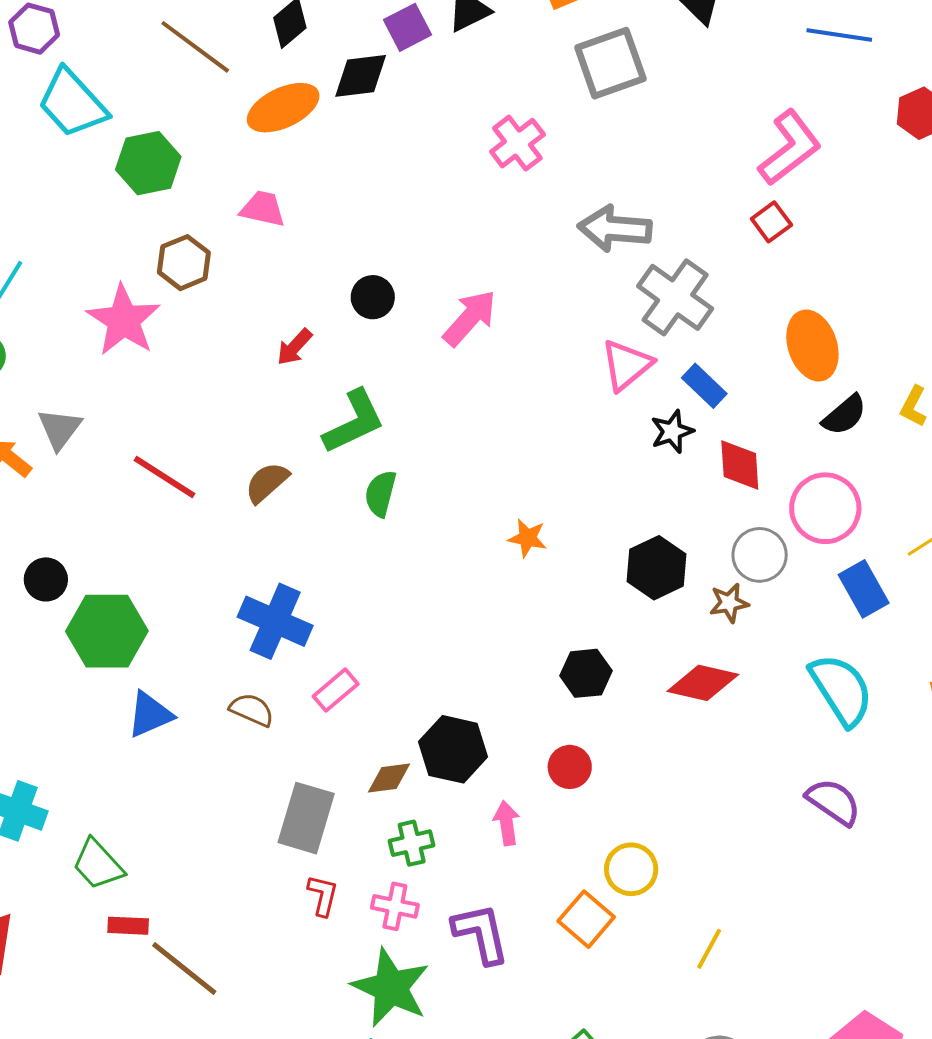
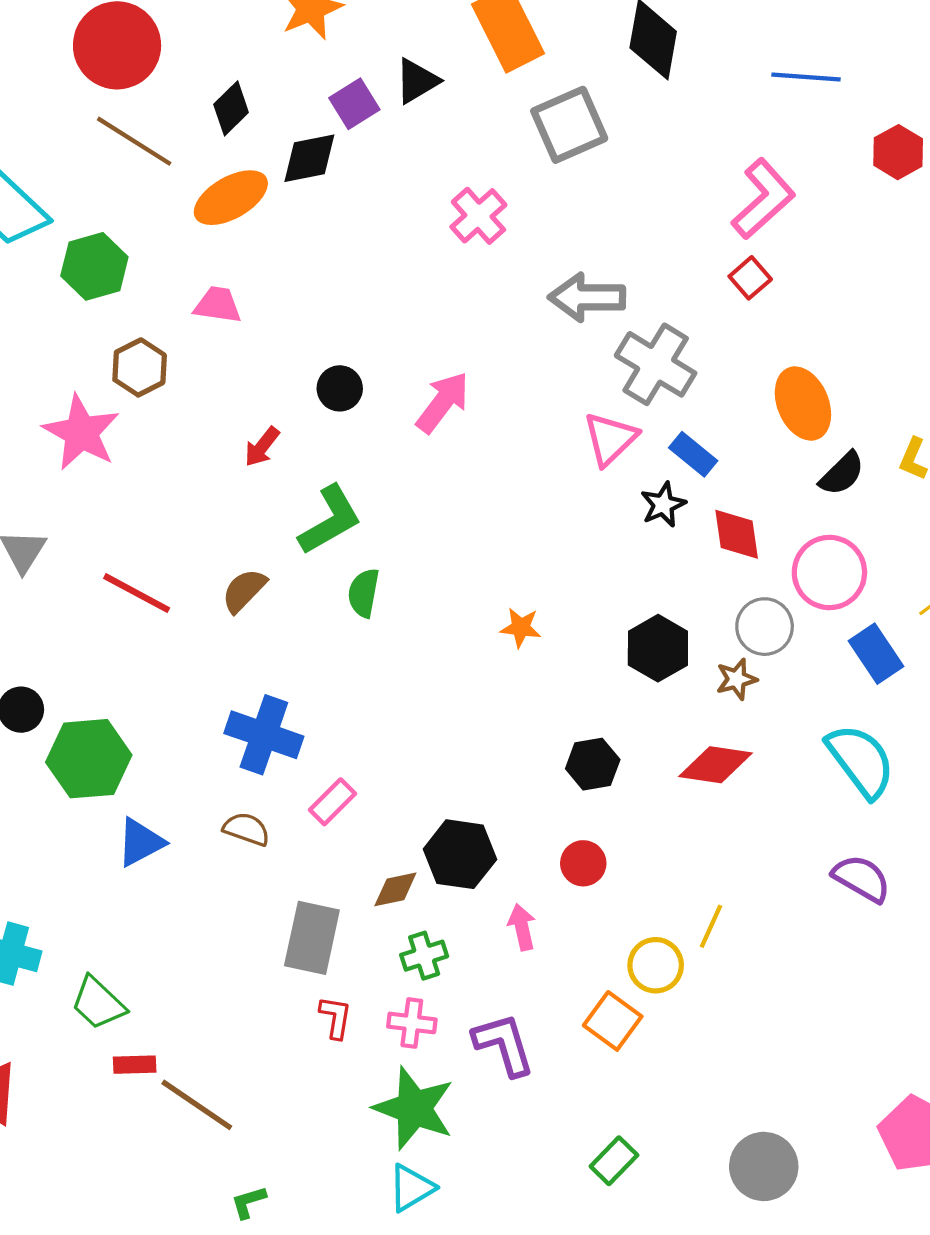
yellow line: (709, 949) -> (711, 926), moved

